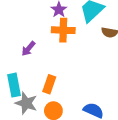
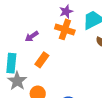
orange rectangle: (49, 84) -> (42, 60), moved

